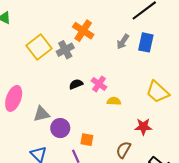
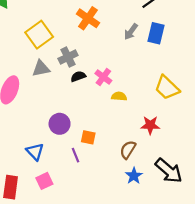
gray cross: (65, 50) -> (68, 57), moved
gray triangle: (41, 114) -> (41, 68), moved

